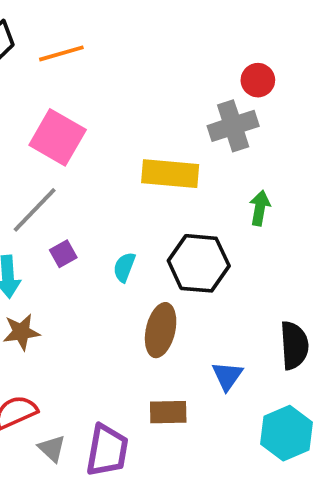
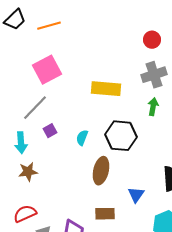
gray cross: (233, 126) -> (154, 75), moved
pink square: (58, 137) -> (47, 70), turned 32

